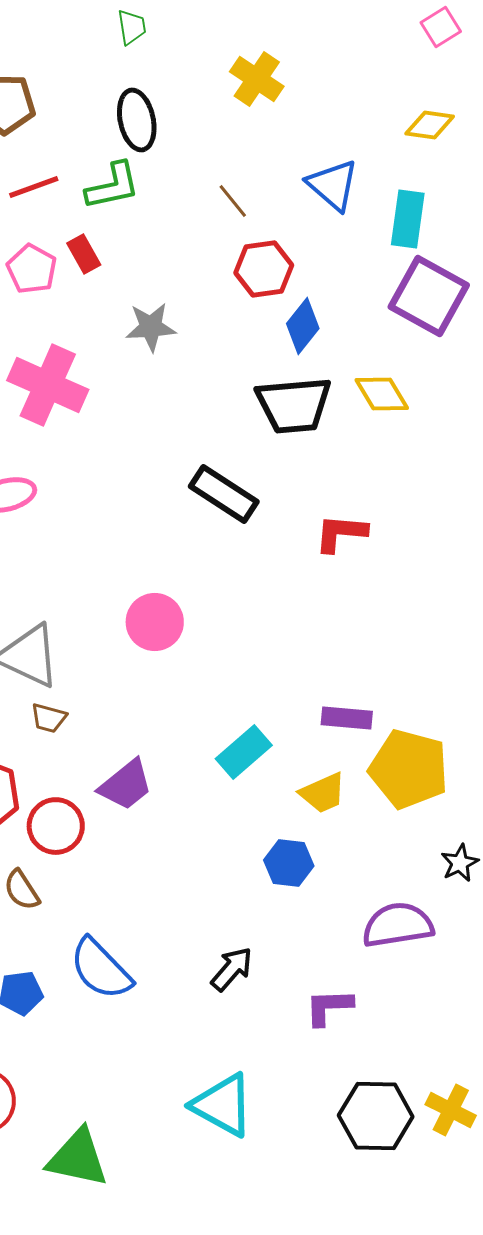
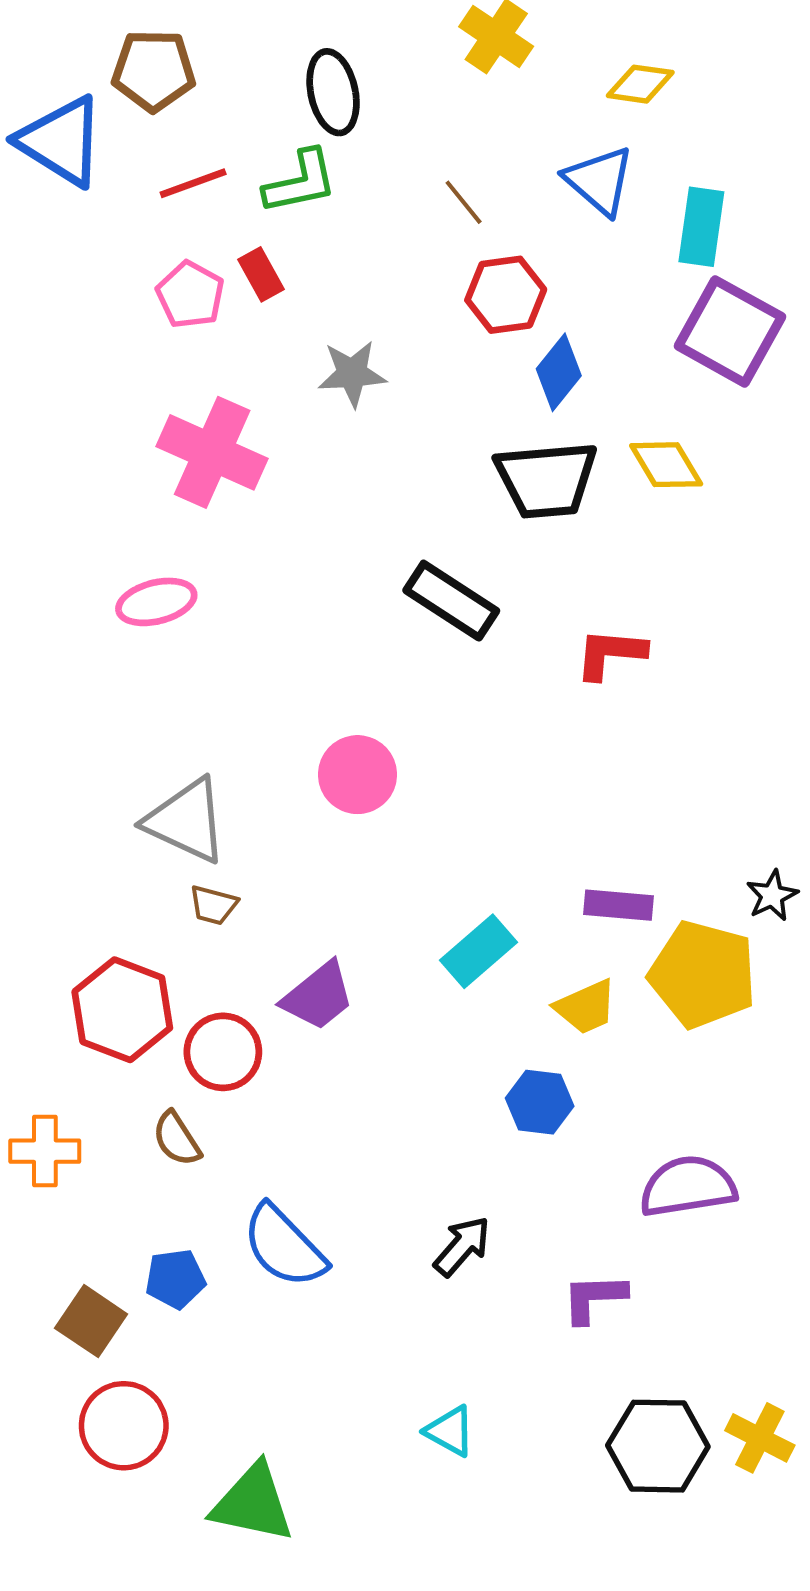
yellow diamond: (430, 125) -> (640, 84), moved
black star: (460, 863) -> (772, 896), moved
cyan triangle: (223, 1105) -> (450, 1431), size x0.6

